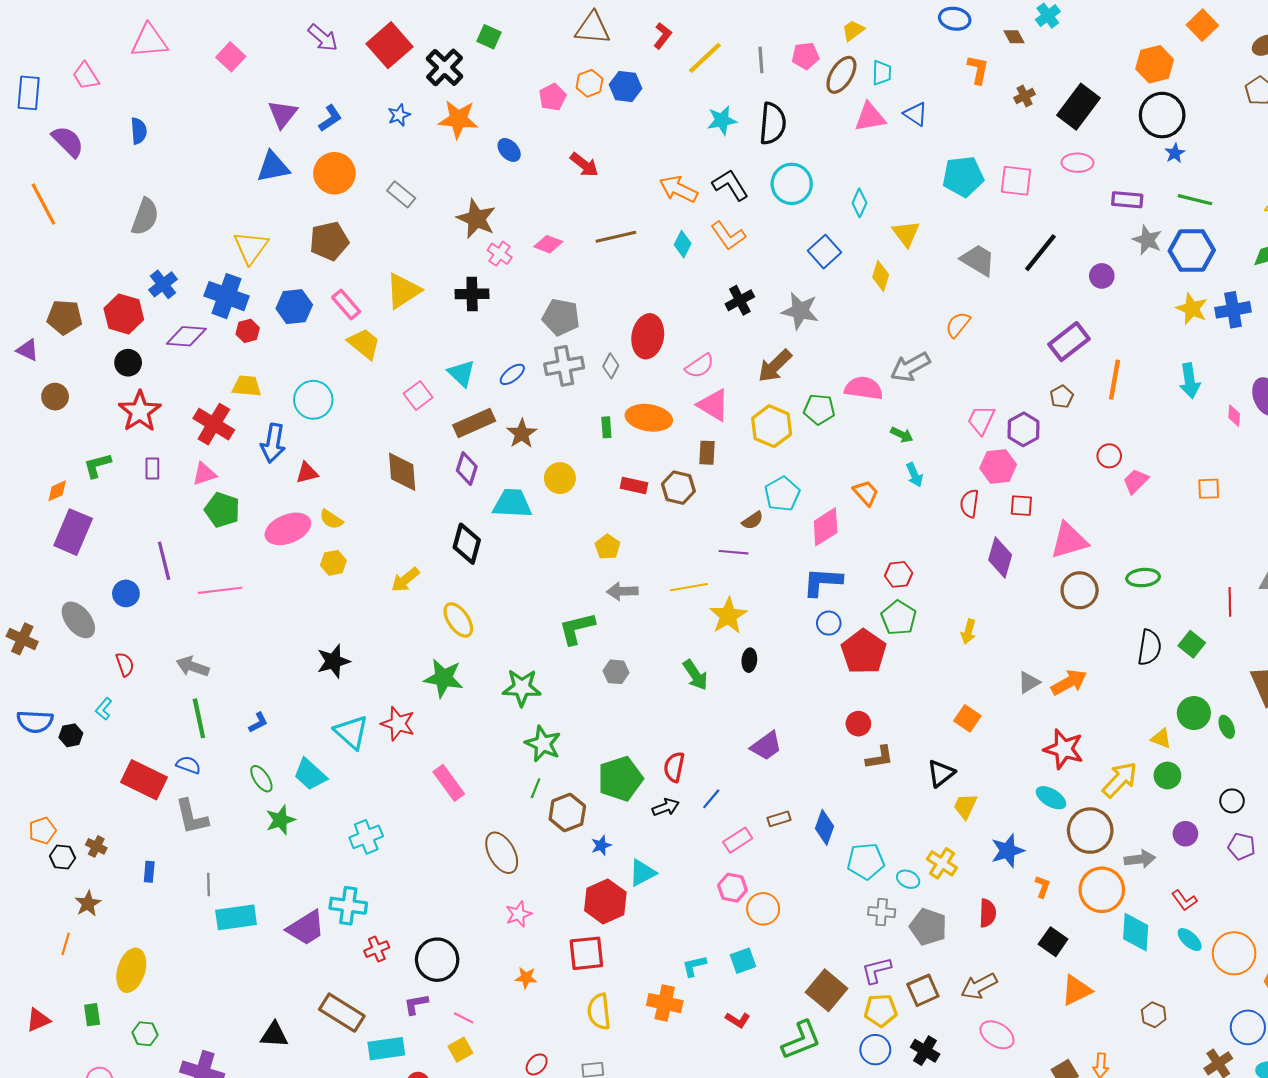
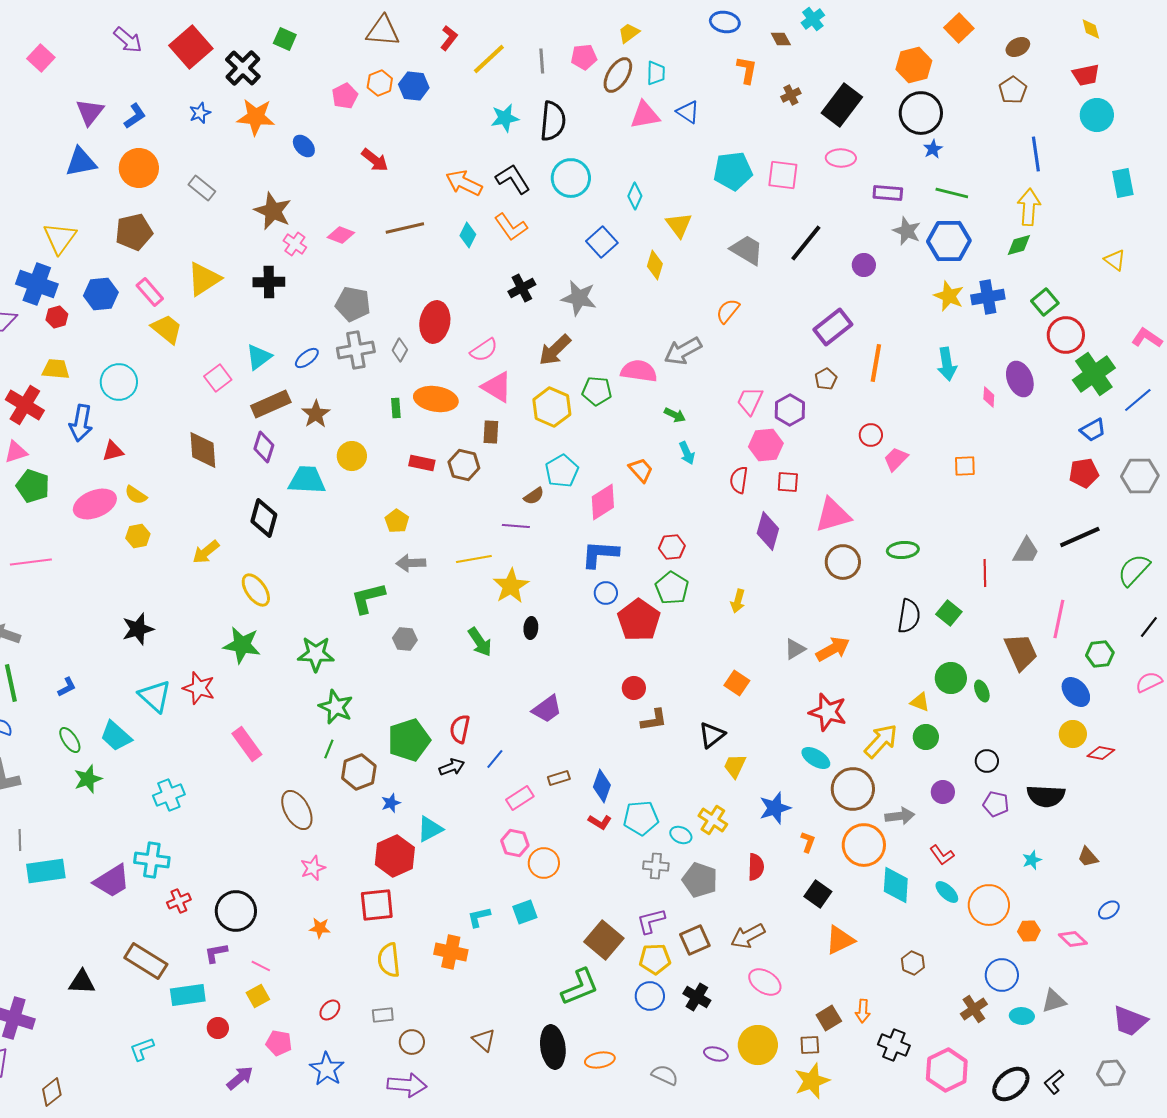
cyan triangle: (461, 373) -> (259, 357), turned 40
red L-shape: (738, 1020) -> (600, 822), moved

